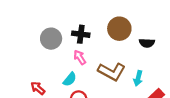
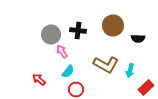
pink arrow: (80, 57) -> (62, 52), moved

